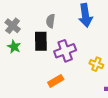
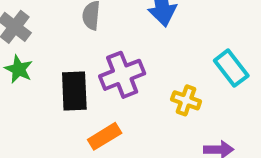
black rectangle: (41, 41) -> (74, 91), moved

